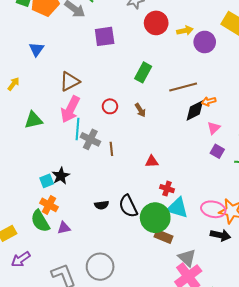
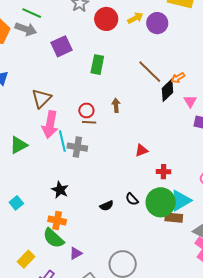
green rectangle: (143, 72) -> (97, 65), moved
brown line: (183, 87) -> (150, 72), turned 76
brown arrow: (140, 110) -> (116, 105), turned -136
brown line: (111, 149) -> (89, 122), moved, turned -64
cyan square: (47, 181) -> (16, 203), moved
black semicircle: (128, 206) -> (132, 199), size x0.6
cyan triangle: (177, 208) -> (181, 201), moved, turned -30
purple triangle: (64, 228) -> (76, 253), moved

